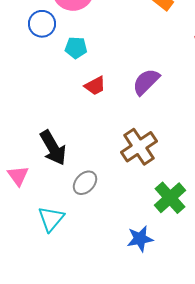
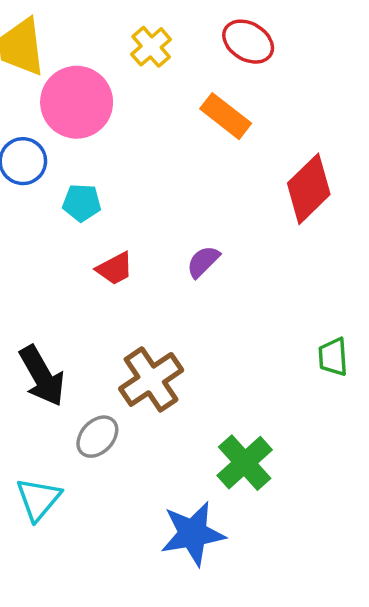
purple semicircle: (146, 82) -> (203, 262), size x0.7
brown cross: (139, 147) -> (151, 379), moved
blue star: (140, 239) -> (193, 534), size x1.4

